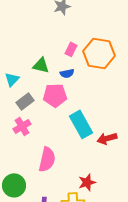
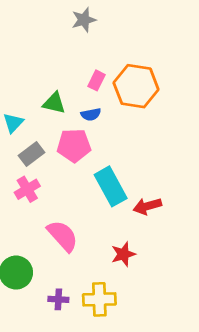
pink semicircle: (47, 159) -> (63, 236), turned -55
red star: (87, 182) -> (123, 254), moved

